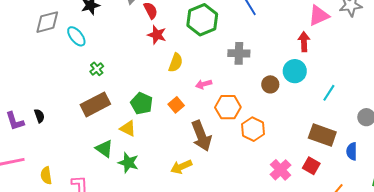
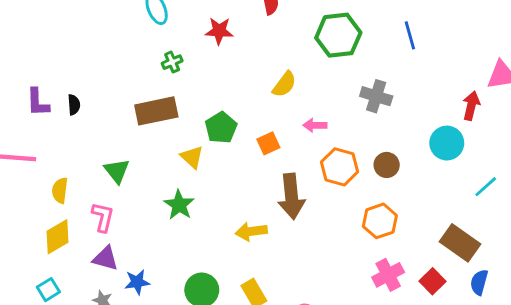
red star: (157, 35) -> (219, 31), moved, turned -30
brown circle: (270, 84) -> (387, 165), moved
orange hexagon: (253, 129) -> (380, 221), moved
green triangle: (104, 149) -> (117, 171), moved
blue semicircle: (352, 151) -> (479, 282), moved

